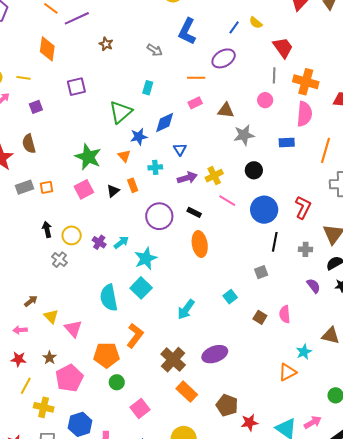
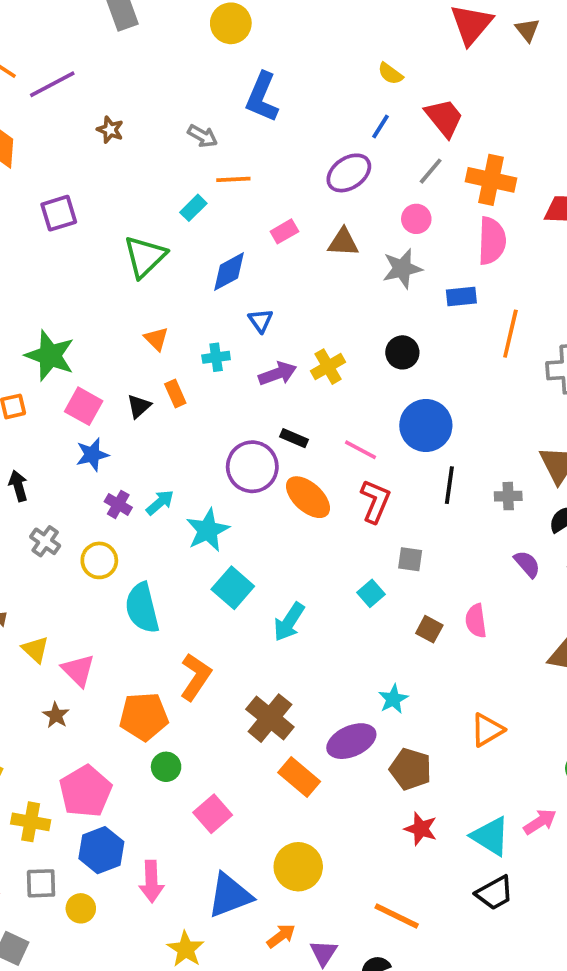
blue line: (234, 27) -> (381, 127), moved
purple ellipse: (224, 58) -> (349, 173), moved
gray line: (274, 75) -> (431, 171), turned 42
orange line: (196, 78) -> (233, 179), moved
cyan rectangle: (148, 88) -> (193, 208), turned 32
gray star: (244, 135) -> (402, 269), moved
blue star: (139, 137) -> (92, 455), moved
orange line: (325, 150) -> (510, 334), moved
green star: (88, 157) -> (50, 356), moved
pink square: (84, 189) -> (84, 406), turned -30
pink line: (227, 201) -> (361, 450), moved
red L-shape: (303, 207) -> (375, 501), moved
purple circle: (159, 216) -> (252, 467), moved
yellow circle: (72, 235) -> (99, 560), moved
orange ellipse: (200, 244) -> (308, 497), turned -35
gray square: (261, 272) -> (410, 559), moved, turned 32
cyan square: (141, 288) -> (233, 588), moved
cyan star: (304, 352) -> (393, 699), moved
purple ellipse: (215, 354) -> (351, 741), moved
brown star: (50, 358) -> (56, 715), moved
pink pentagon: (69, 378) -> (86, 791), moved
brown pentagon: (227, 405) -> (411, 769), moved
red star: (249, 423) -> (421, 829), turned 30

